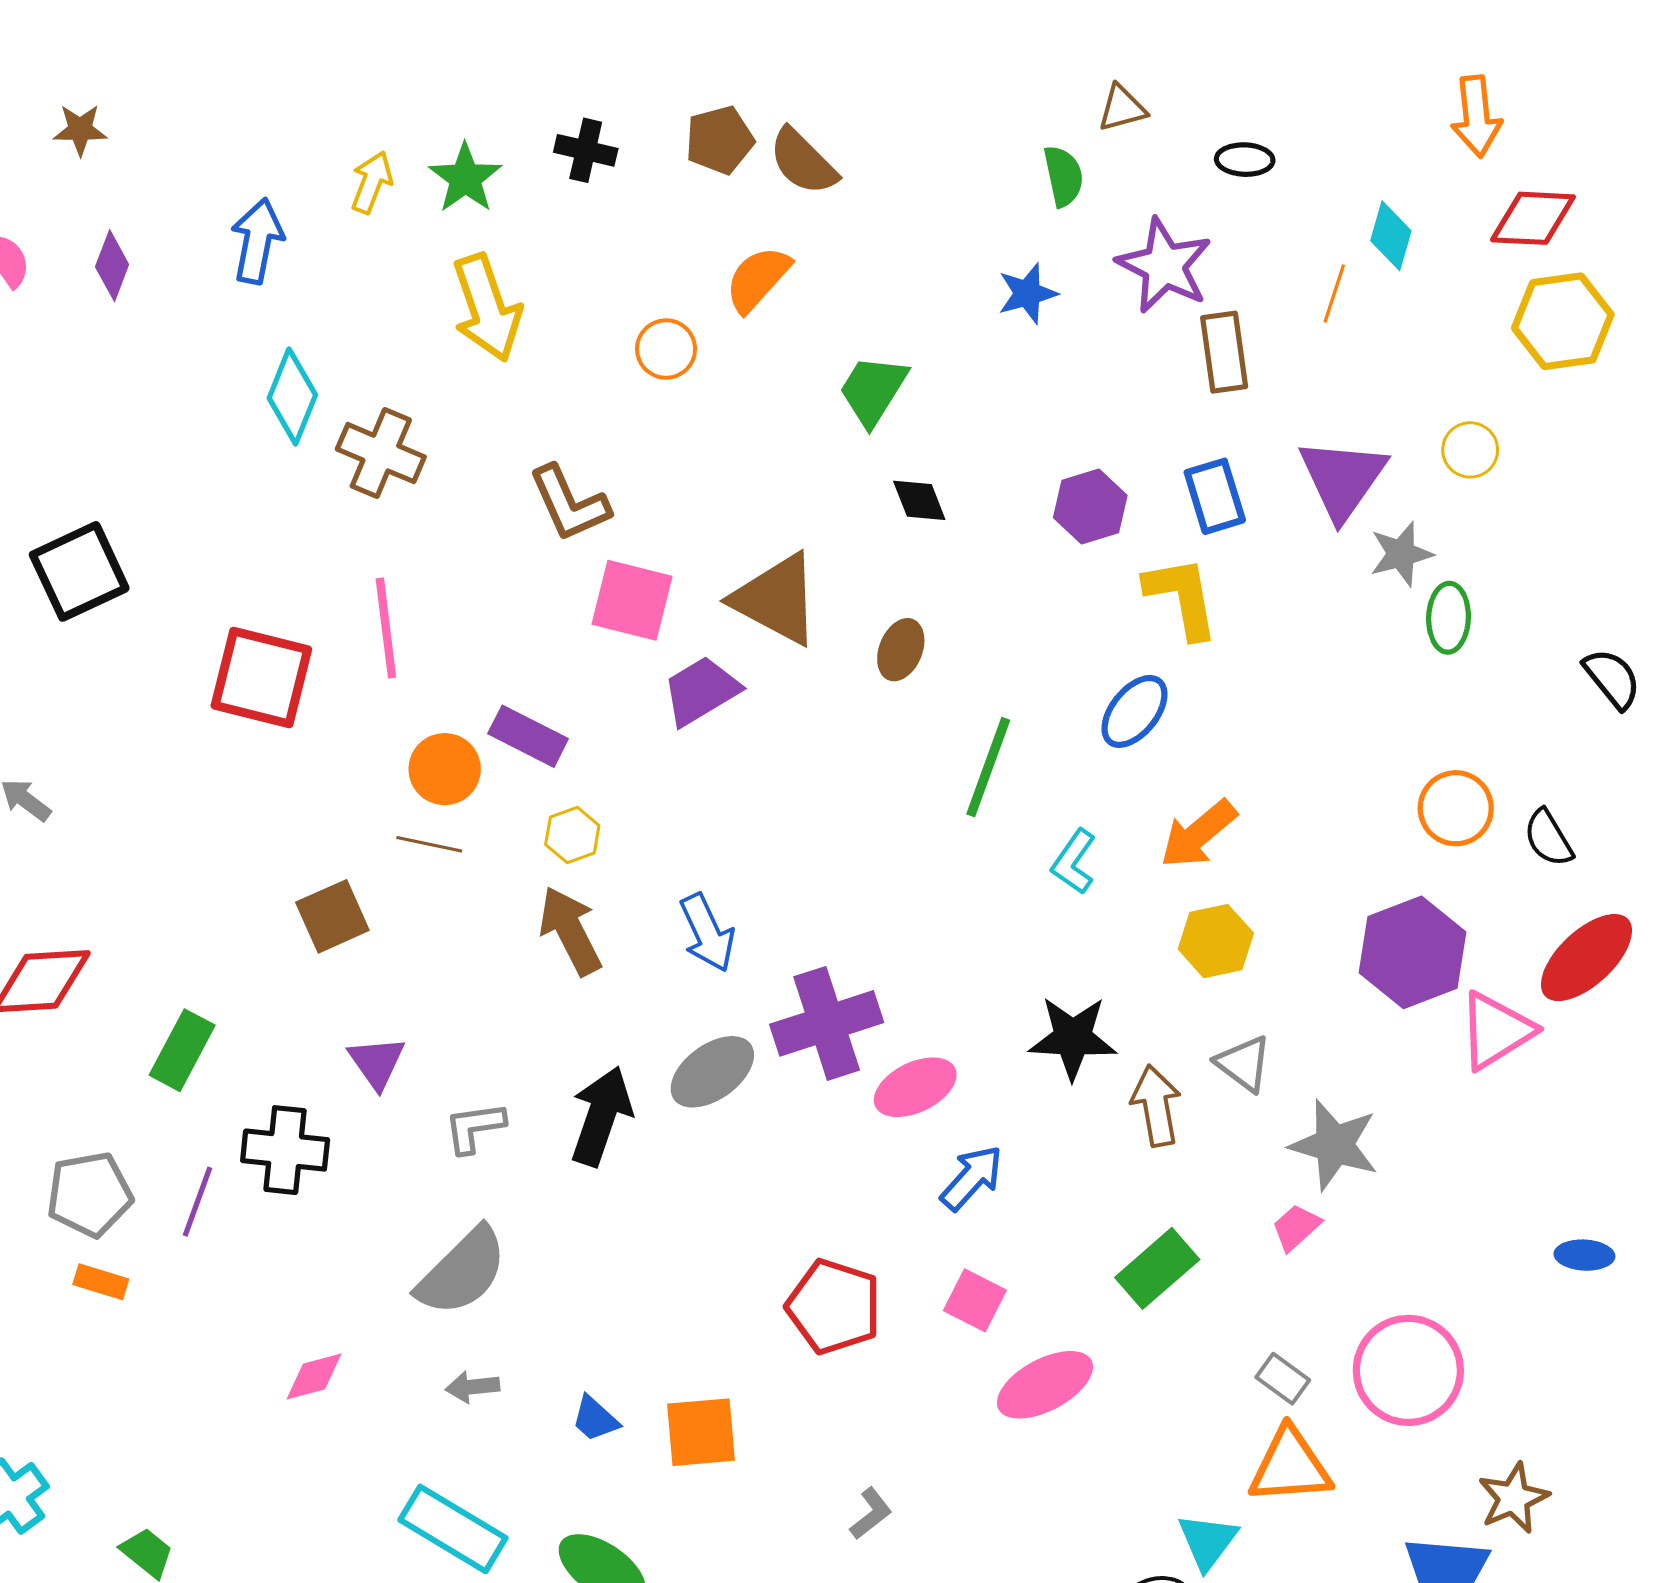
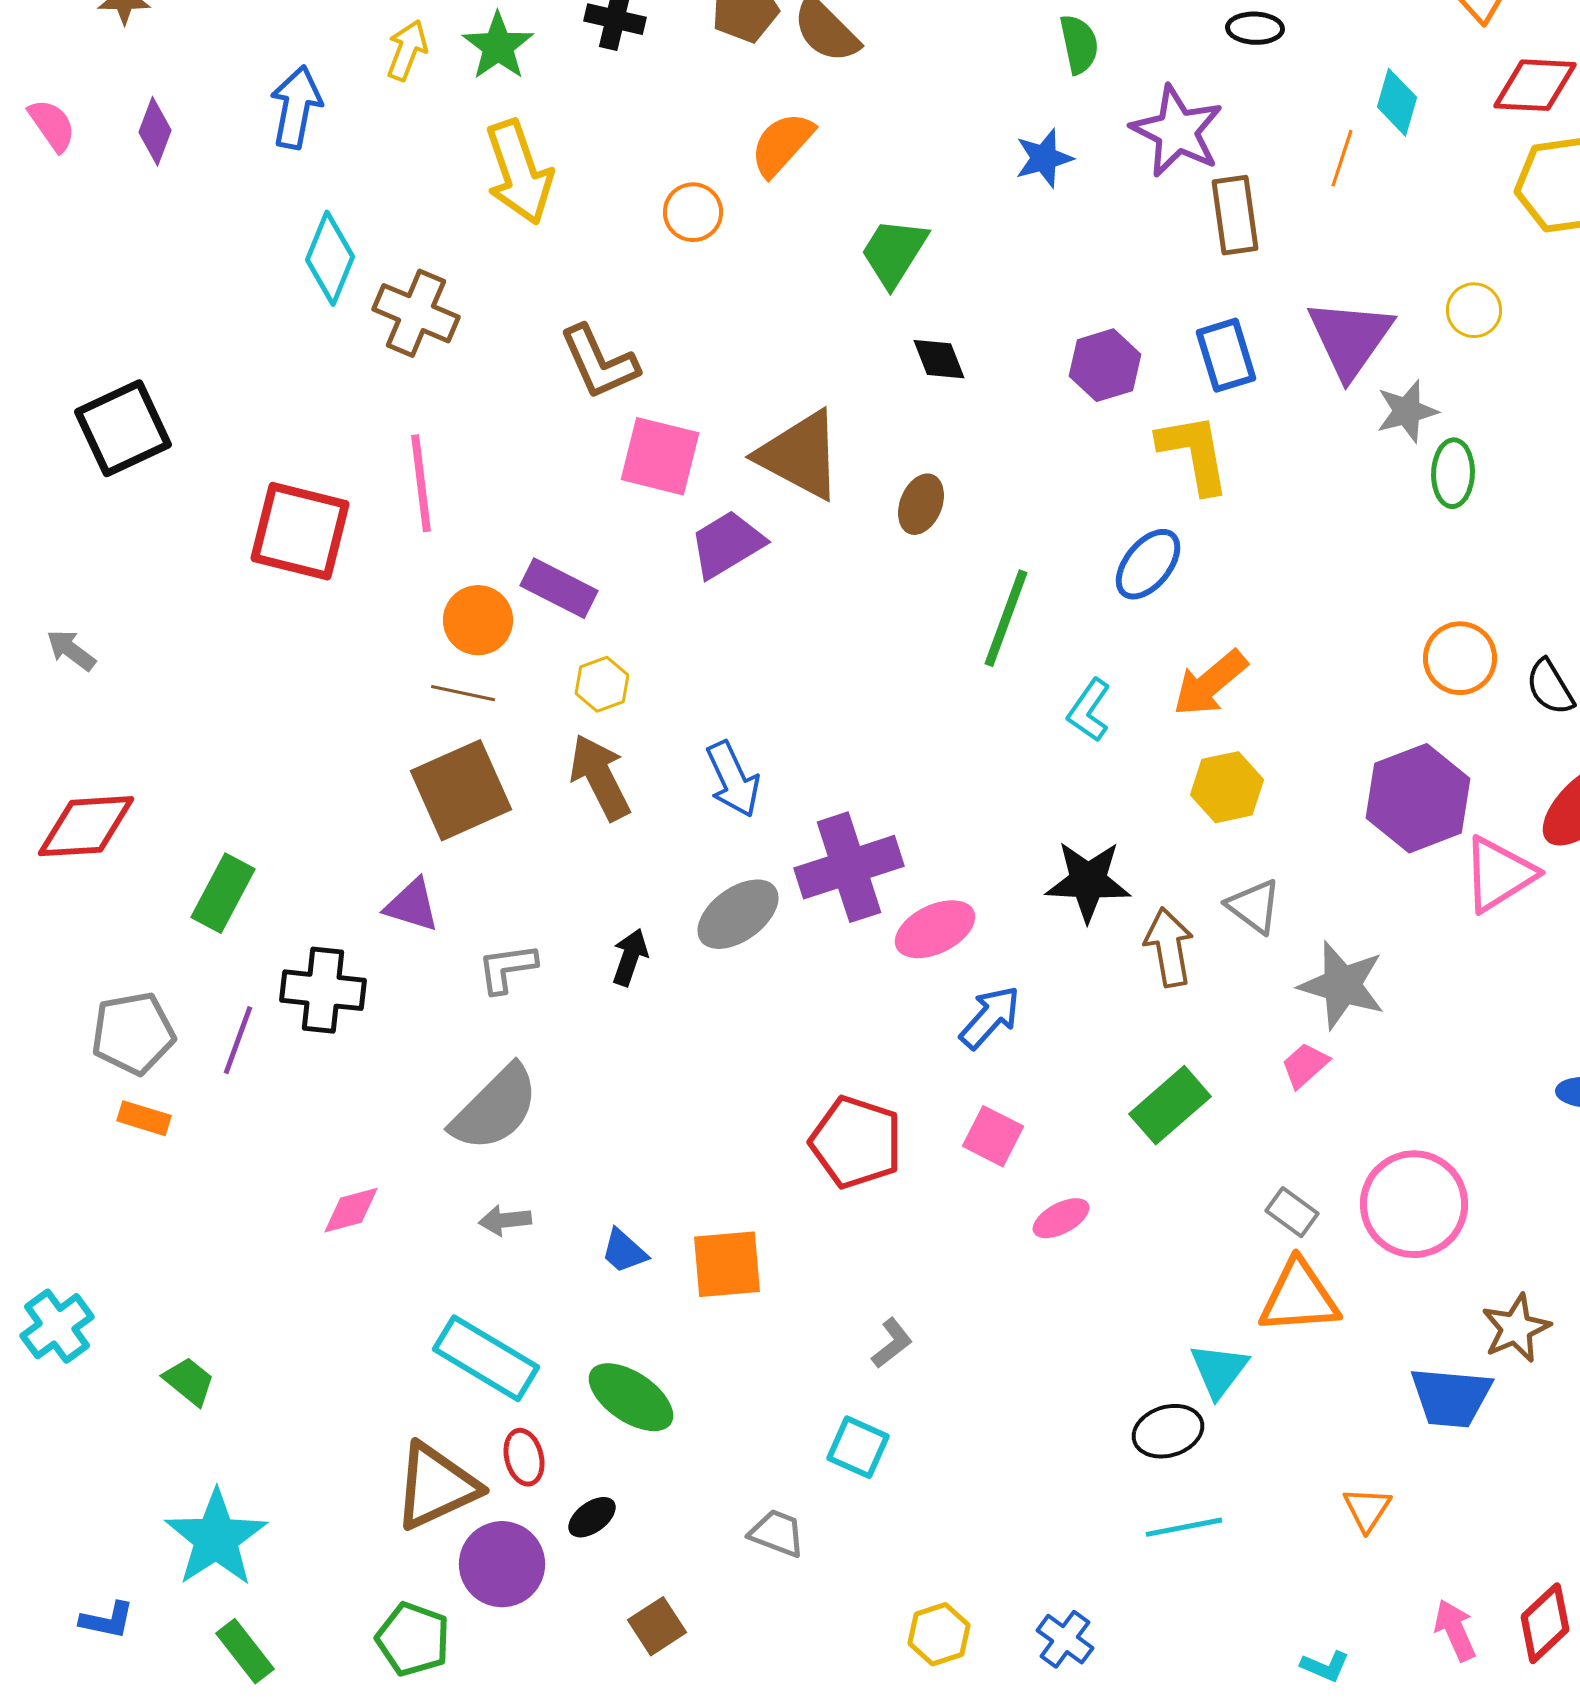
brown square: (332, 916) -> (461, 790), moved, size x1.4
purple triangle: (377, 1063) -> (412, 905), turned -38
black arrow: (601, 1116) -> (630, 957), size x0.6
pink ellipse: (1045, 1385) -> (1061, 1218), size x0.6

